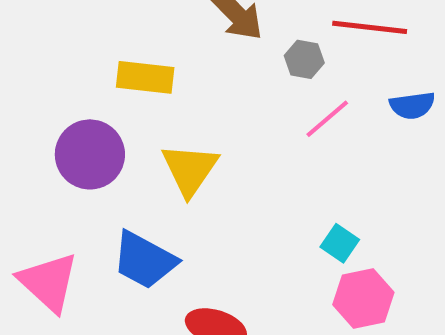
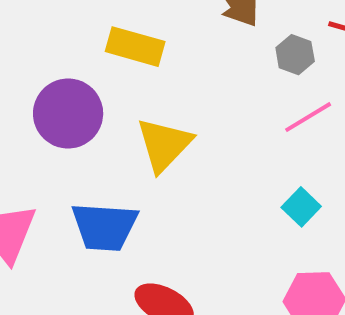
cyan square: (340, 243) -> (301, 207), moved
blue trapezoid: (144, 260) -> (105, 227), turned -34

